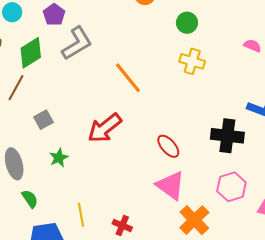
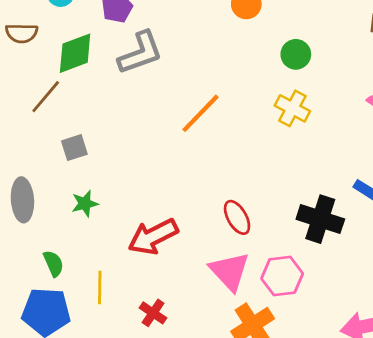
orange line: (128, 78) -> (201, 113), turned 72
red arrow: (105, 128) -> (153, 237), moved
pink hexagon: (231, 187) -> (282, 276), moved
green semicircle: (30, 199) -> (53, 263), moved

